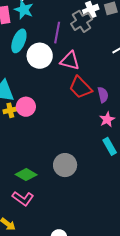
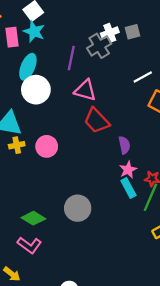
white circle: (40, 56) -> (36, 90), moved
purple semicircle: (103, 95) -> (124, 145), moved
pink circle: (26, 107) -> (47, 146), moved
pink star: (107, 119) -> (128, 170), moved

